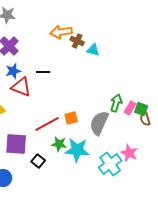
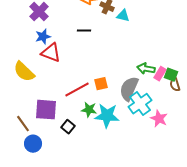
black line: (43, 72) -> (84, 31), moved
green arrow: (116, 103) -> (146, 69), turned -96
cyan cross: (110, 164) -> (140, 104), moved

